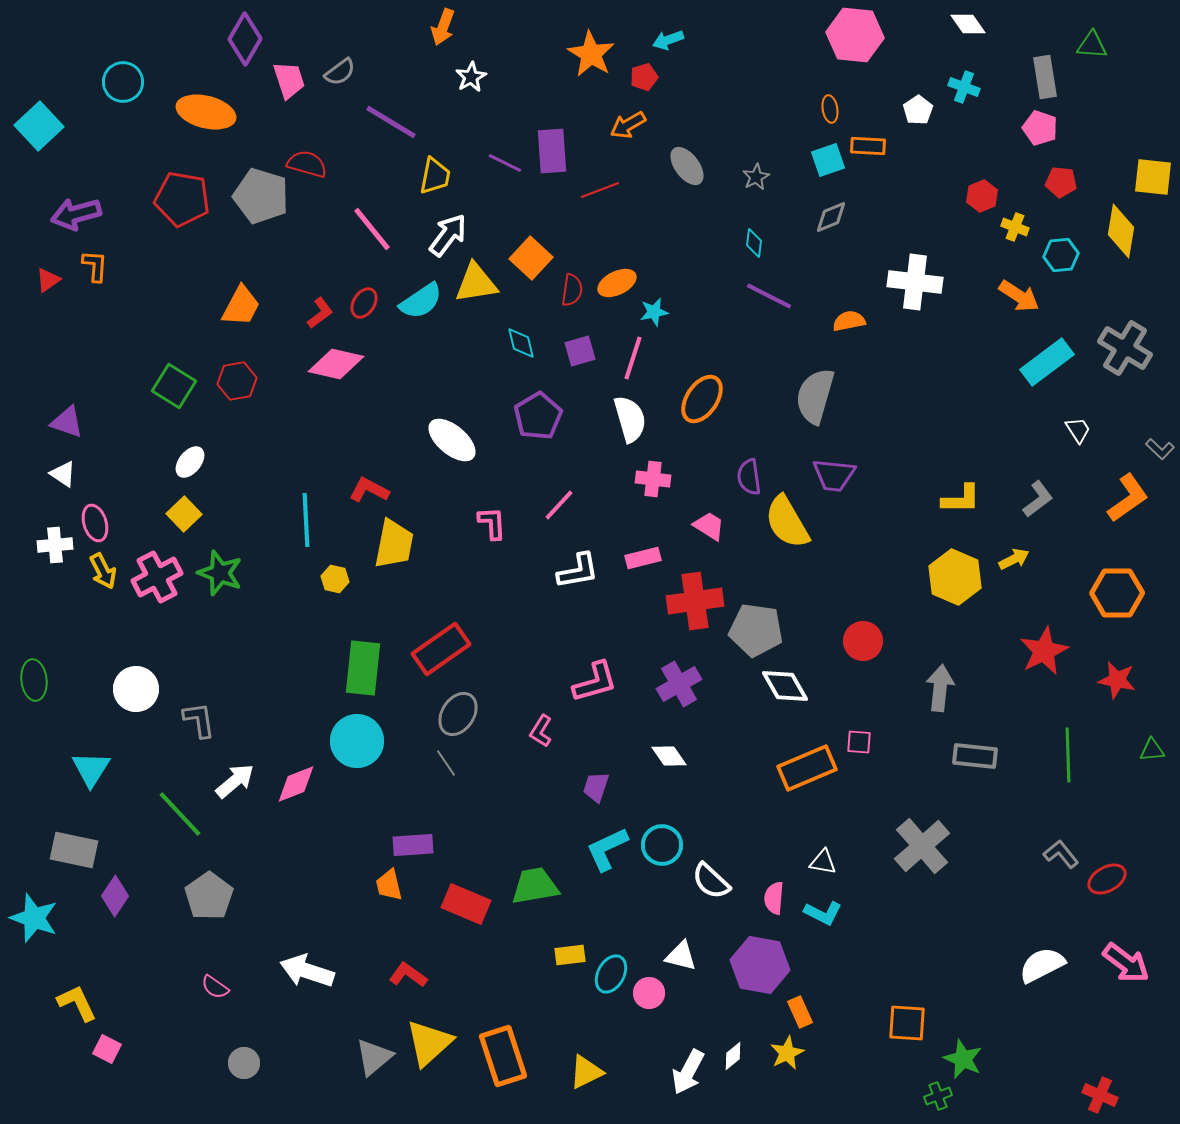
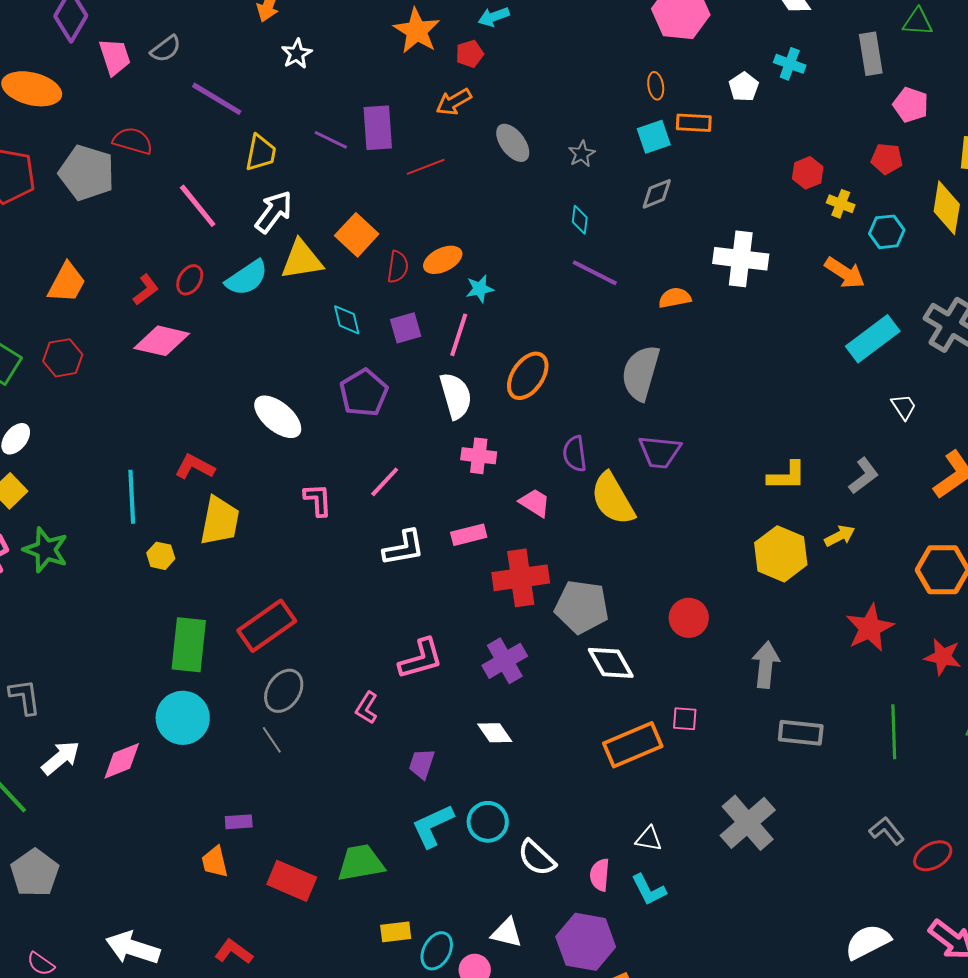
pink pentagon: (1040, 128) -> (911, 105), moved
purple rectangle: (413, 845) -> (239, 822), size x0.7
cyan L-shape: (823, 913) -> (649, 890), turned 36

